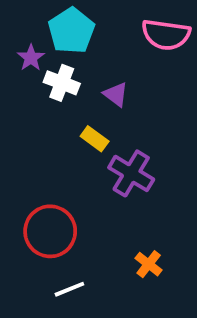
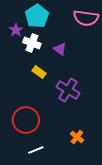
yellow rectangle: (95, 139) -> (39, 72), moved

